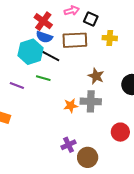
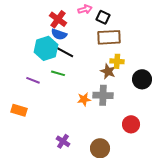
yellow cross: (110, 38) -> (117, 61), moved
brown rectangle: (75, 40) -> (109, 37), moved
purple cross: (69, 145) -> (63, 141), moved, turned -32

